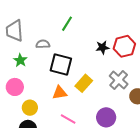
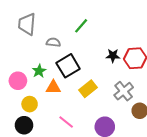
green star: (20, 60) -> (39, 71), moved
black square: (61, 64) -> (68, 66), turned 35
orange triangle: (60, 93) -> (53, 87), moved

